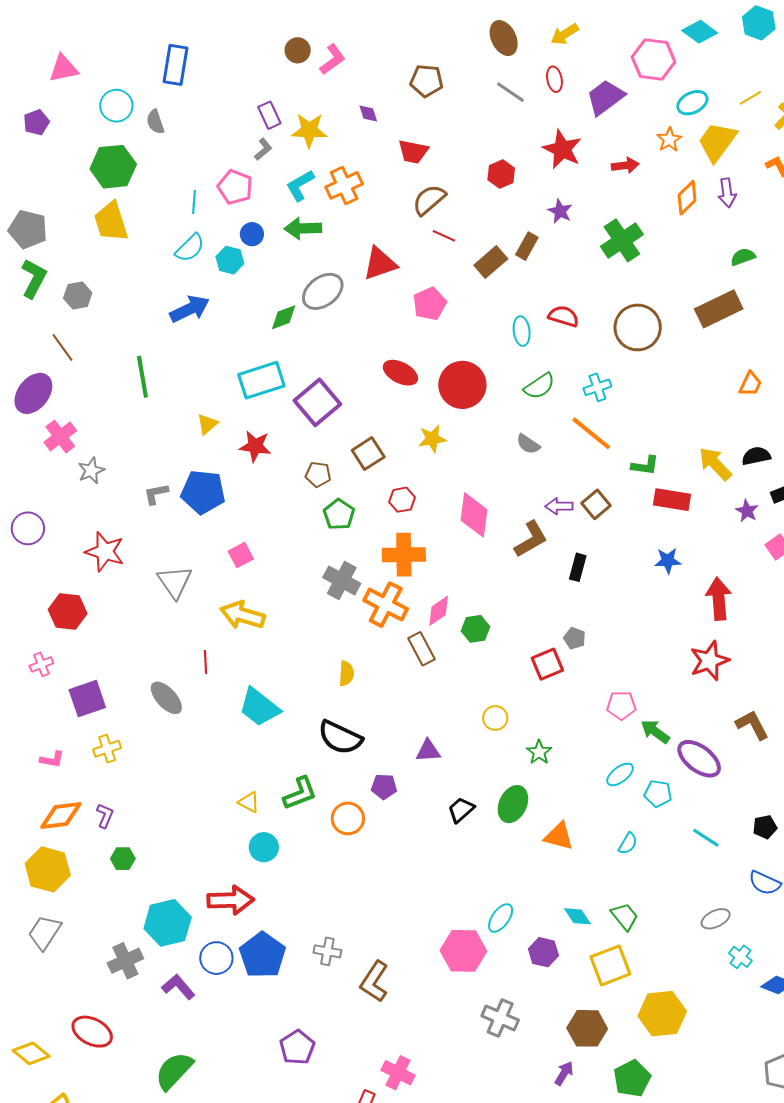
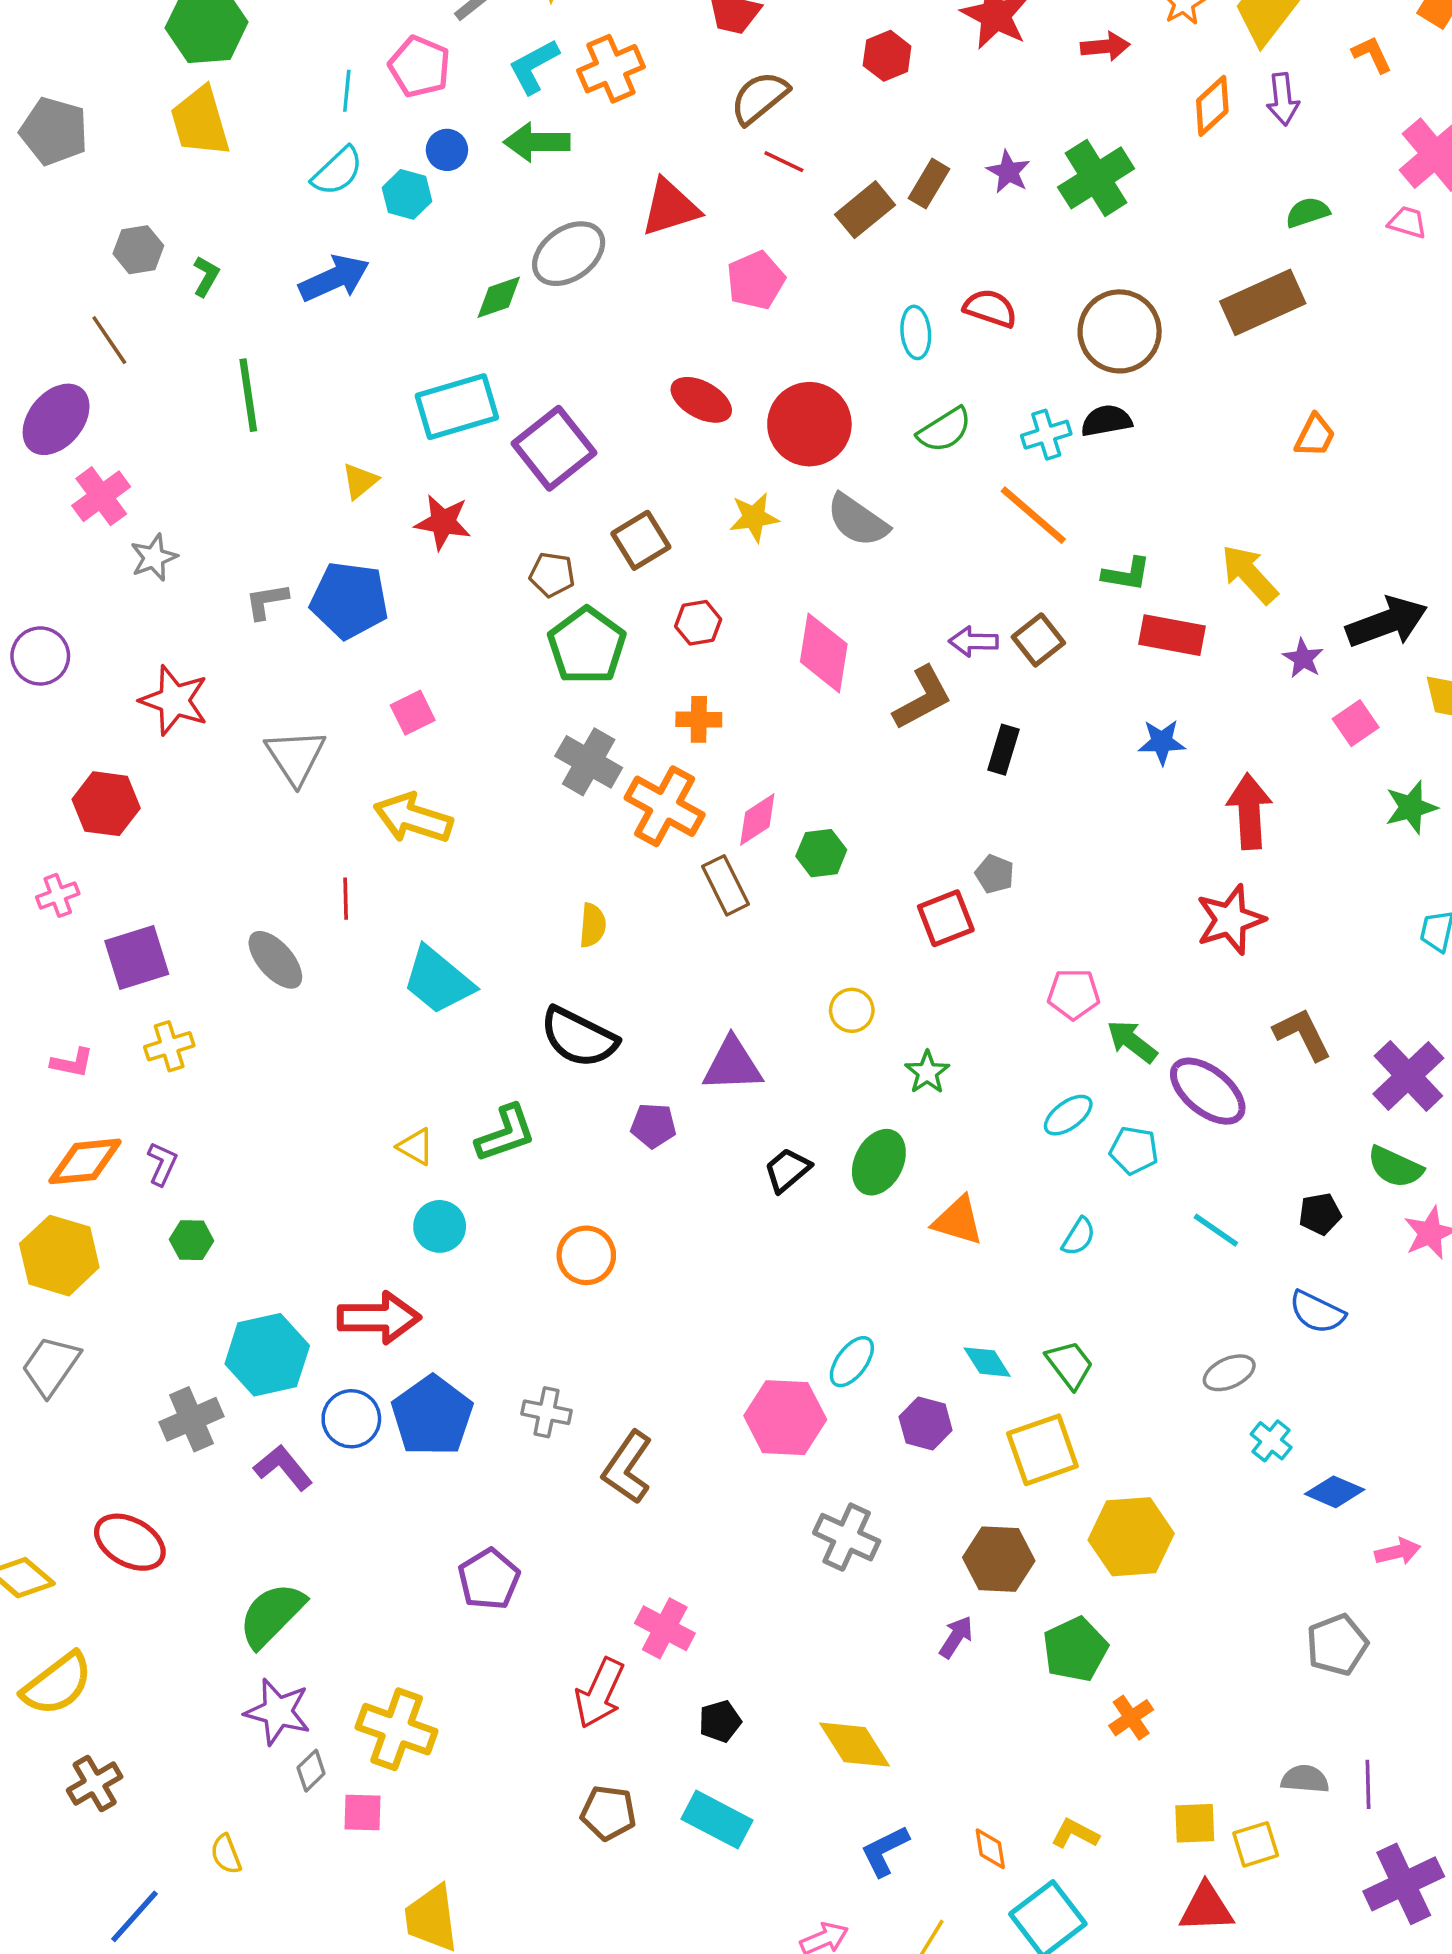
purple star: (560, 211) -> (1008, 172), moved
green L-shape: (34, 278) -> (206, 276), moved, size x0.6
gray semicircle: (528, 444) -> (858, 520), moved, size x1.5
black semicircle: (756, 456) -> (1106, 421), moved
green pentagon: (339, 514) -> (587, 646), size x1.4
orange cross: (404, 555) -> (699, 719), size x0.6
purple triangle: (428, 751) -> (732, 1065), size x1.4
orange circle: (348, 818) -> (586, 1255), moved

